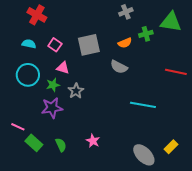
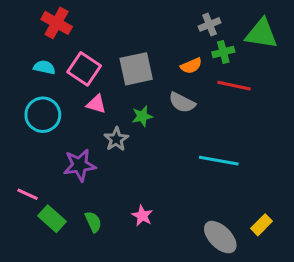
gray cross: (126, 12) -> (210, 24), moved
pink square: (55, 45) -> (84, 69), size x1.5
red line: (176, 72) -> (234, 86), moved
green star: (53, 85) -> (142, 116), moved

